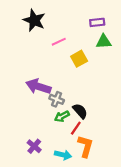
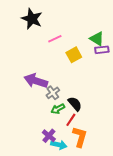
purple rectangle: (97, 22) -> (102, 50), moved
green triangle: (104, 42) -> (97, 39), turned 35
gray cross: (57, 99) -> (53, 93), turned 32
purple cross: (34, 146) -> (49, 136), moved

